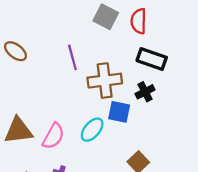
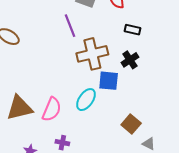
purple line: (72, 57) -> (70, 26), moved
black rectangle: (152, 59) -> (133, 30), size x0.6

